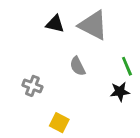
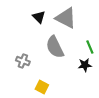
black triangle: (55, 24) -> (39, 17), turned 32
gray semicircle: (78, 66) -> (55, 47), size x1.6

